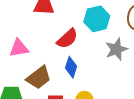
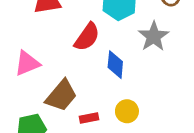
blue diamond: (71, 67) -> (115, 65), moved

